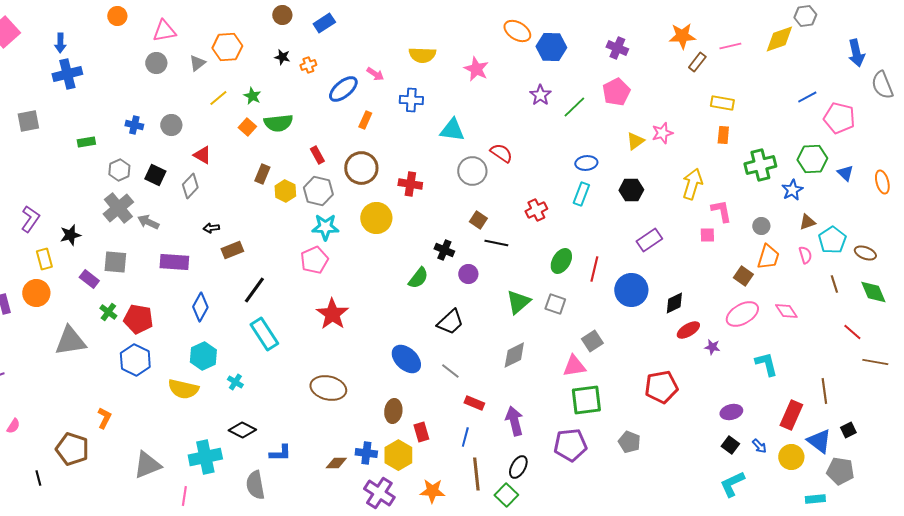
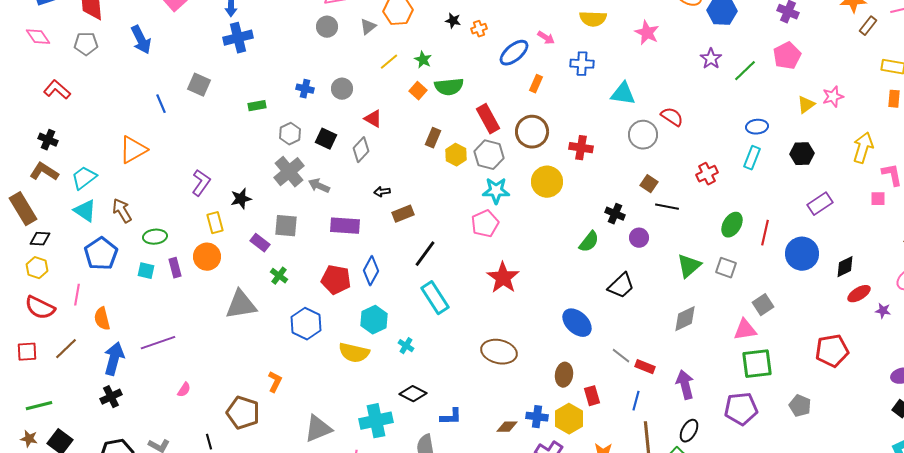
gray square: (28, 121) -> (199, 85), turned 35
red rectangle: (317, 155) -> (488, 119), size x1.6
red pentagon: (138, 319) -> (336, 280), moved
gray line: (450, 371) -> (621, 356), moved

